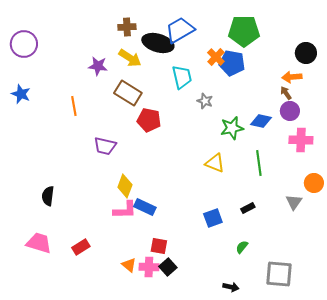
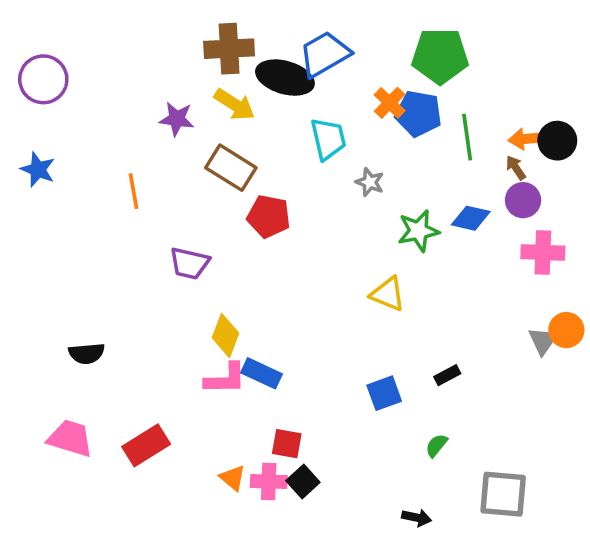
brown cross: (127, 27) -> (229, 49), size x1.5
black circle: (306, 53) -> (557, 141), moved
green line: (259, 163) -> (467, 137), moved
black semicircle: (48, 196) -> (87, 353), turned -102
gray triangle: (294, 202) -> (543, 341), moved
red rectangle: (81, 247) -> (146, 445), size x1.4

